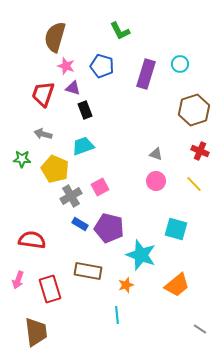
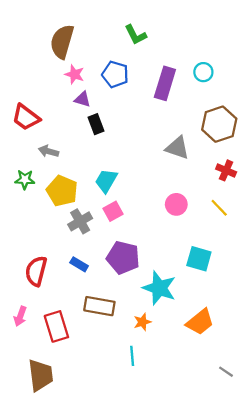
red trapezoid: (43, 94) -> (26, 117), moved, turned -72
cyan trapezoid: (83, 146) -> (106, 181), moved, turned -40
gray triangle: (156, 154) -> (177, 148), moved, size x1.6
blue rectangle: (80, 224) -> (79, 264), moved
red semicircle: (32, 240) -> (36, 271), turned -84

